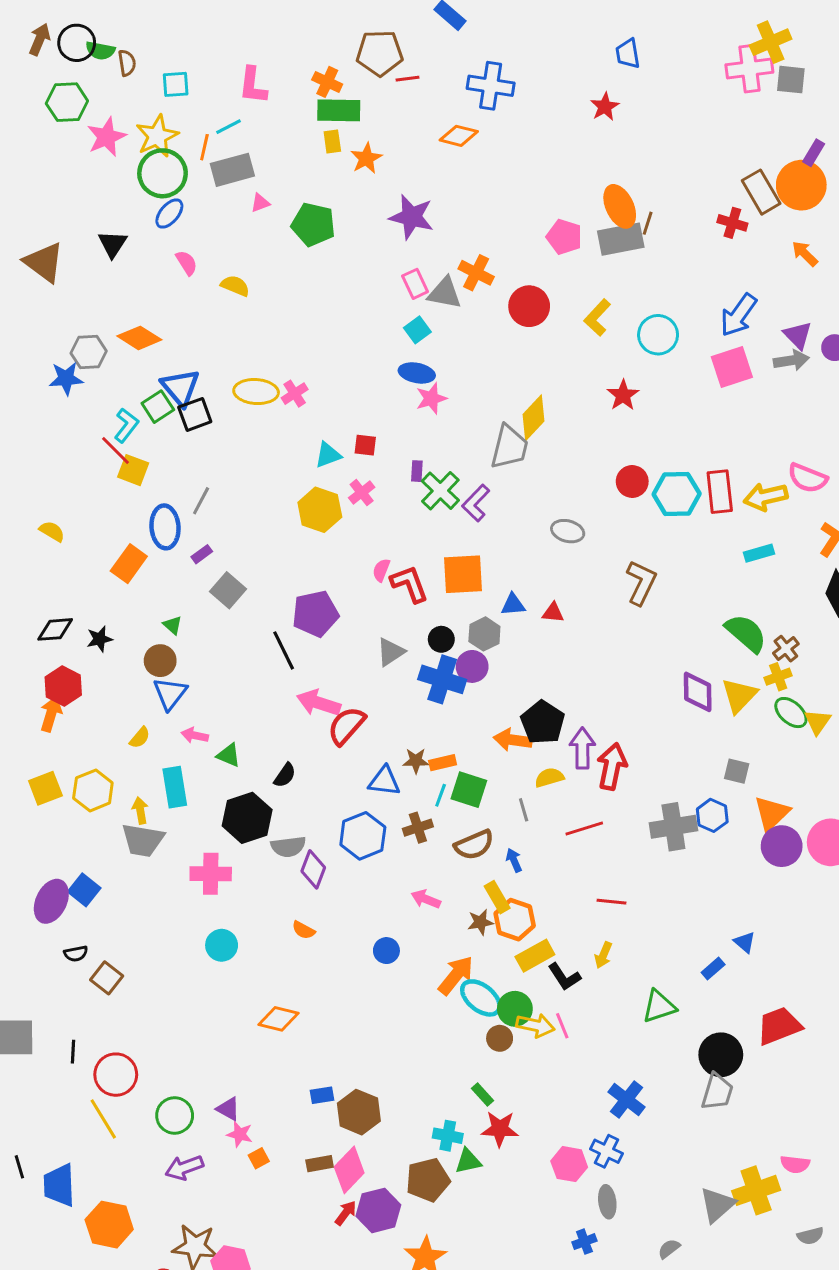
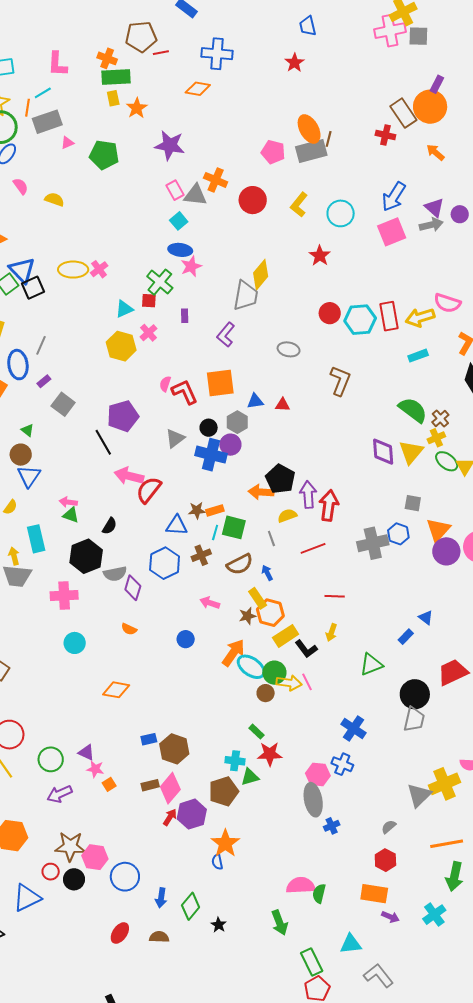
green cross: (440, 491) -> (160, 282), moved
pink arrow: (195, 735) -> (68, 502), moved
gray ellipse: (607, 1202) -> (313, 800), moved, size x1.5

